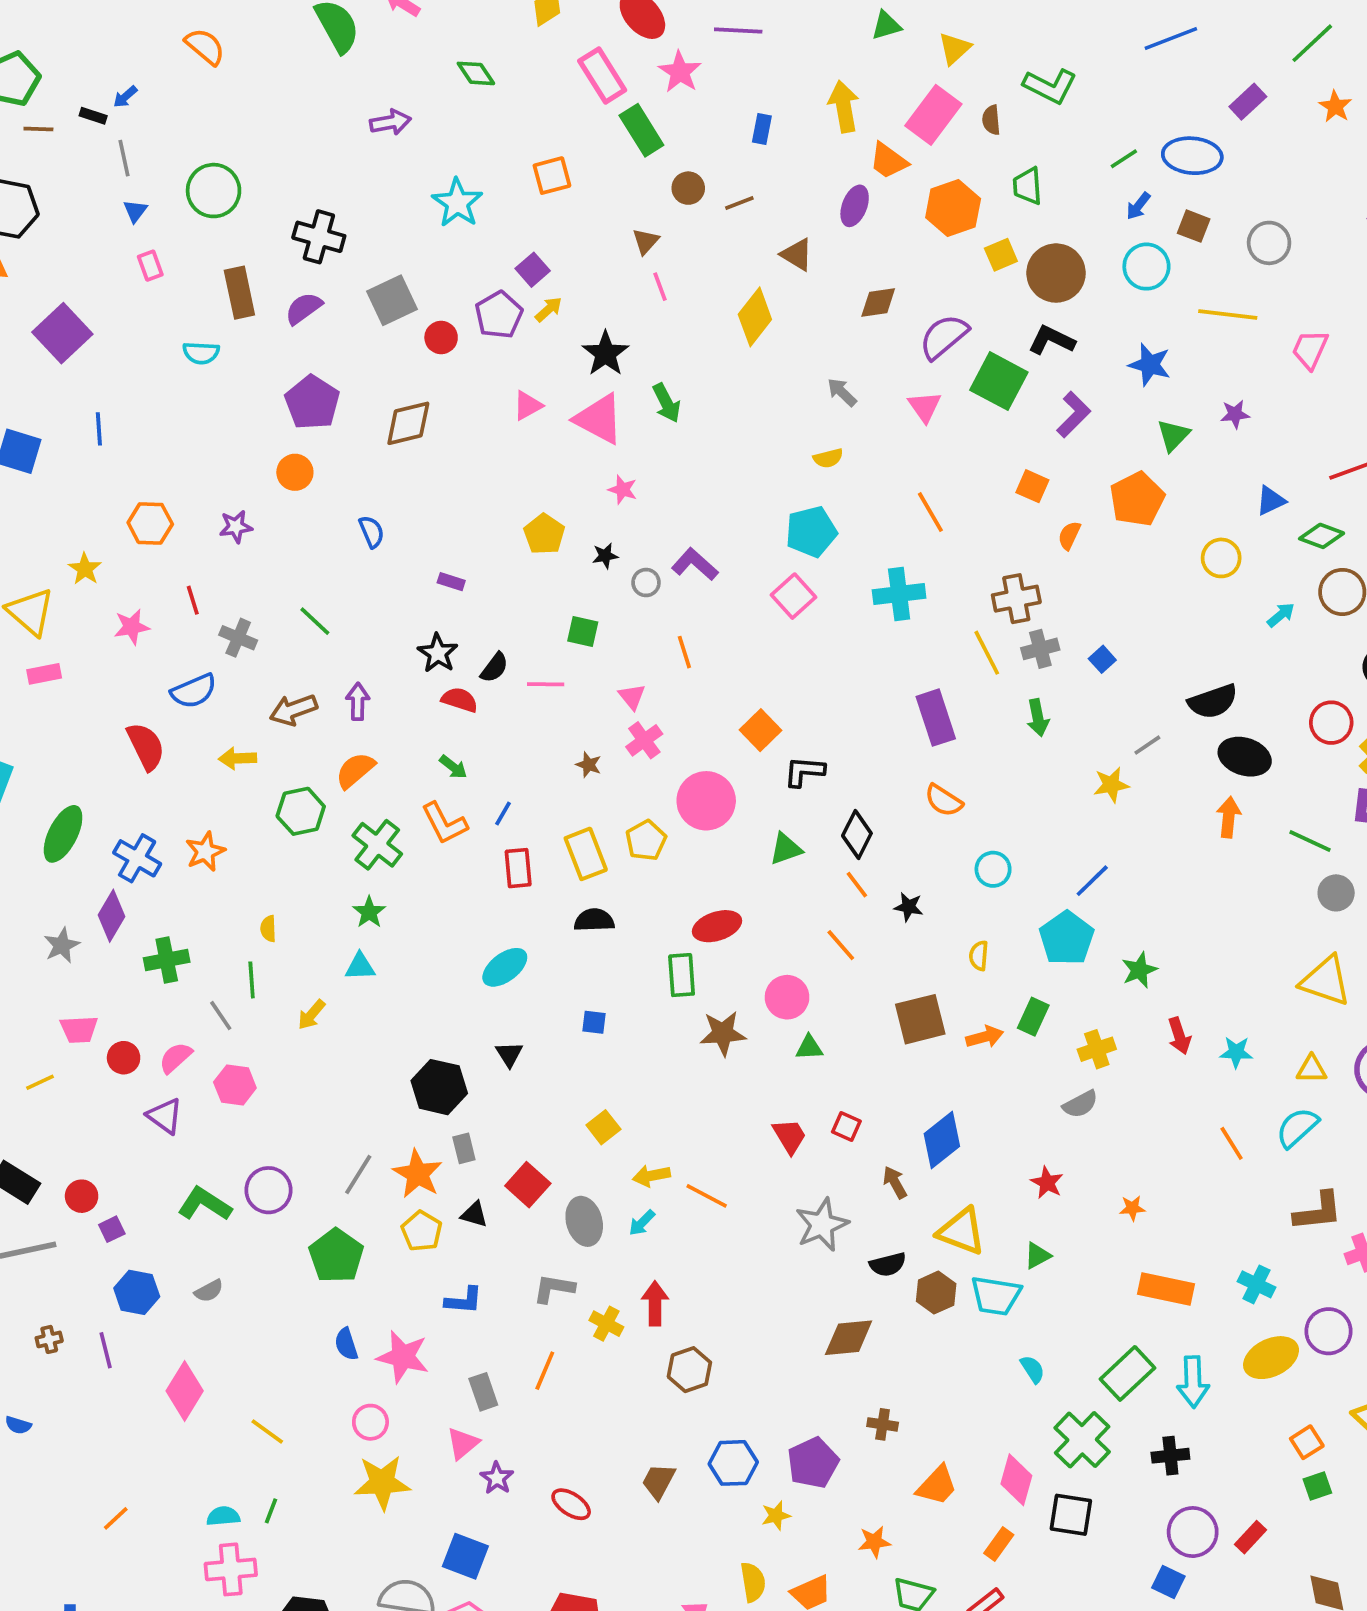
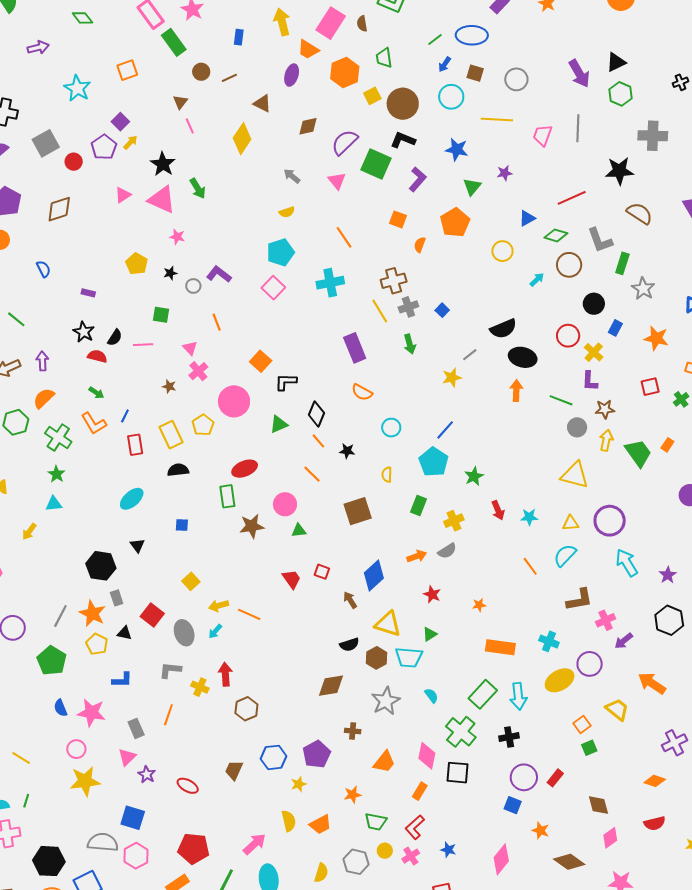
orange arrow: (985, 1037) -> (417, 556), moved
gray star: (822, 1225) -> (386, 701), moved

